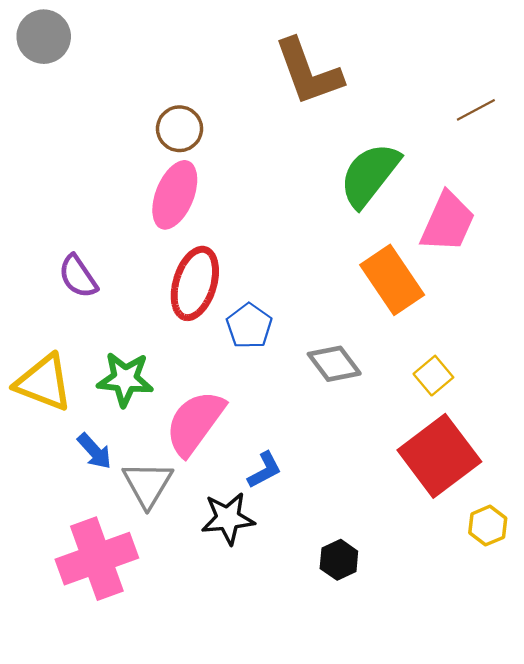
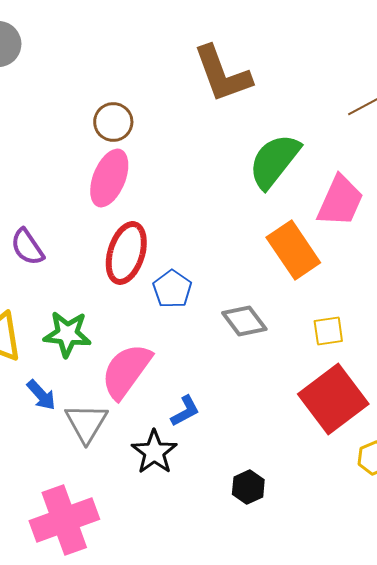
yellow square: (433, 376) -> (328, 331), turned 32
black star: (228, 518) -> (154, 452), turned -30
pink cross: (97, 559) -> (64, 520), moved

